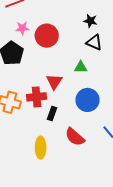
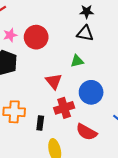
black star: (90, 21) -> (87, 12), moved
red cross: (37, 97) -> (64, 108), moved
black rectangle: (52, 114) -> (40, 123), moved

